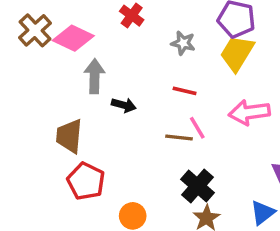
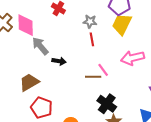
pink diamond: (73, 38) -> (26, 25), turned 70
gray arrow: (94, 76) -> (40, 46), turned -36
red line: (185, 91) -> (92, 39), moved, turned 72
brown trapezoid: (69, 136) -> (29, 82), turned 60

